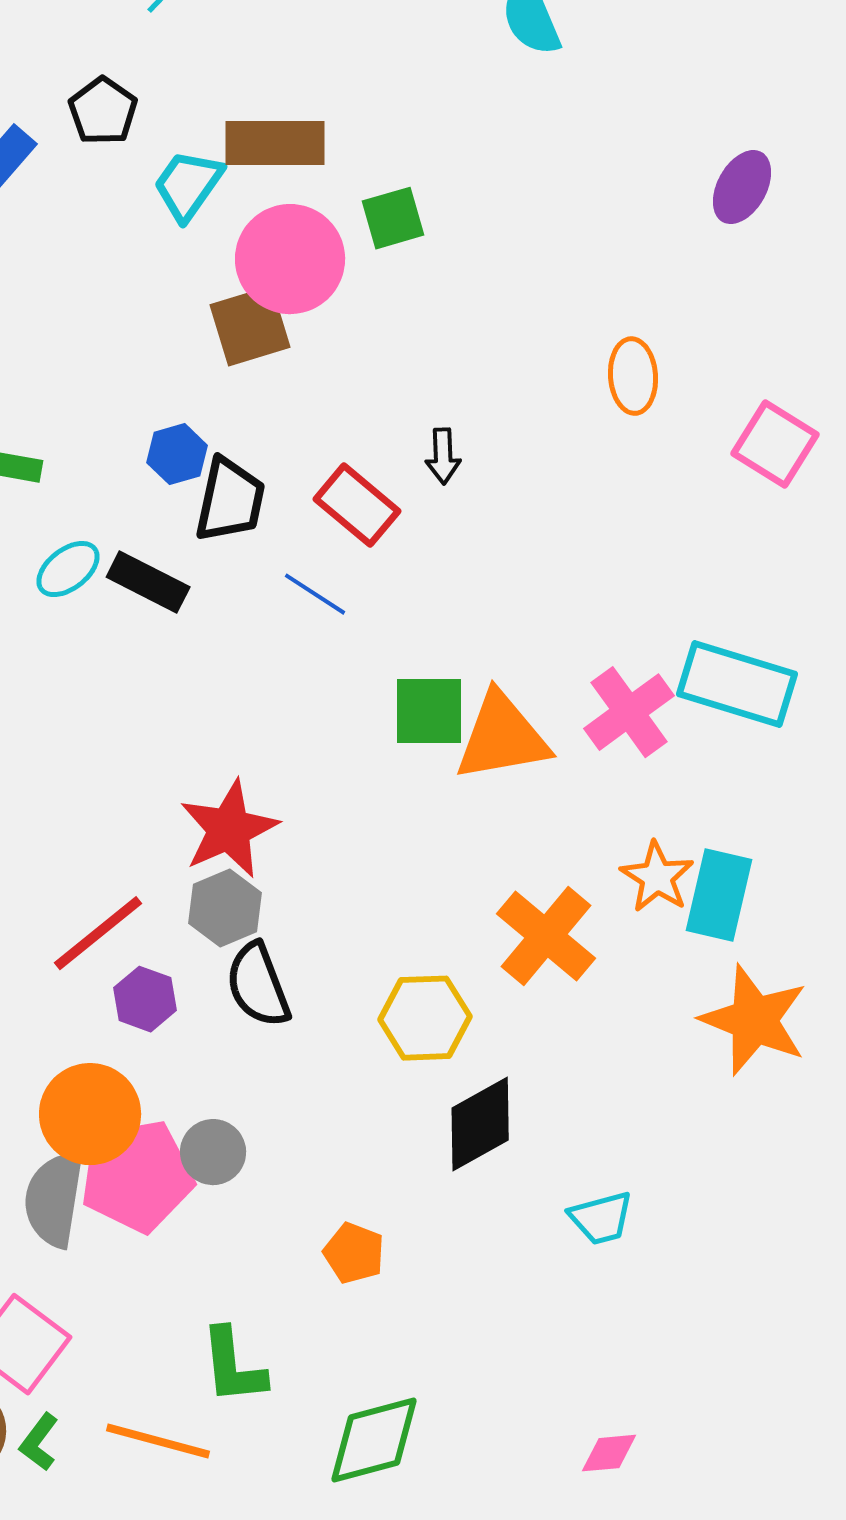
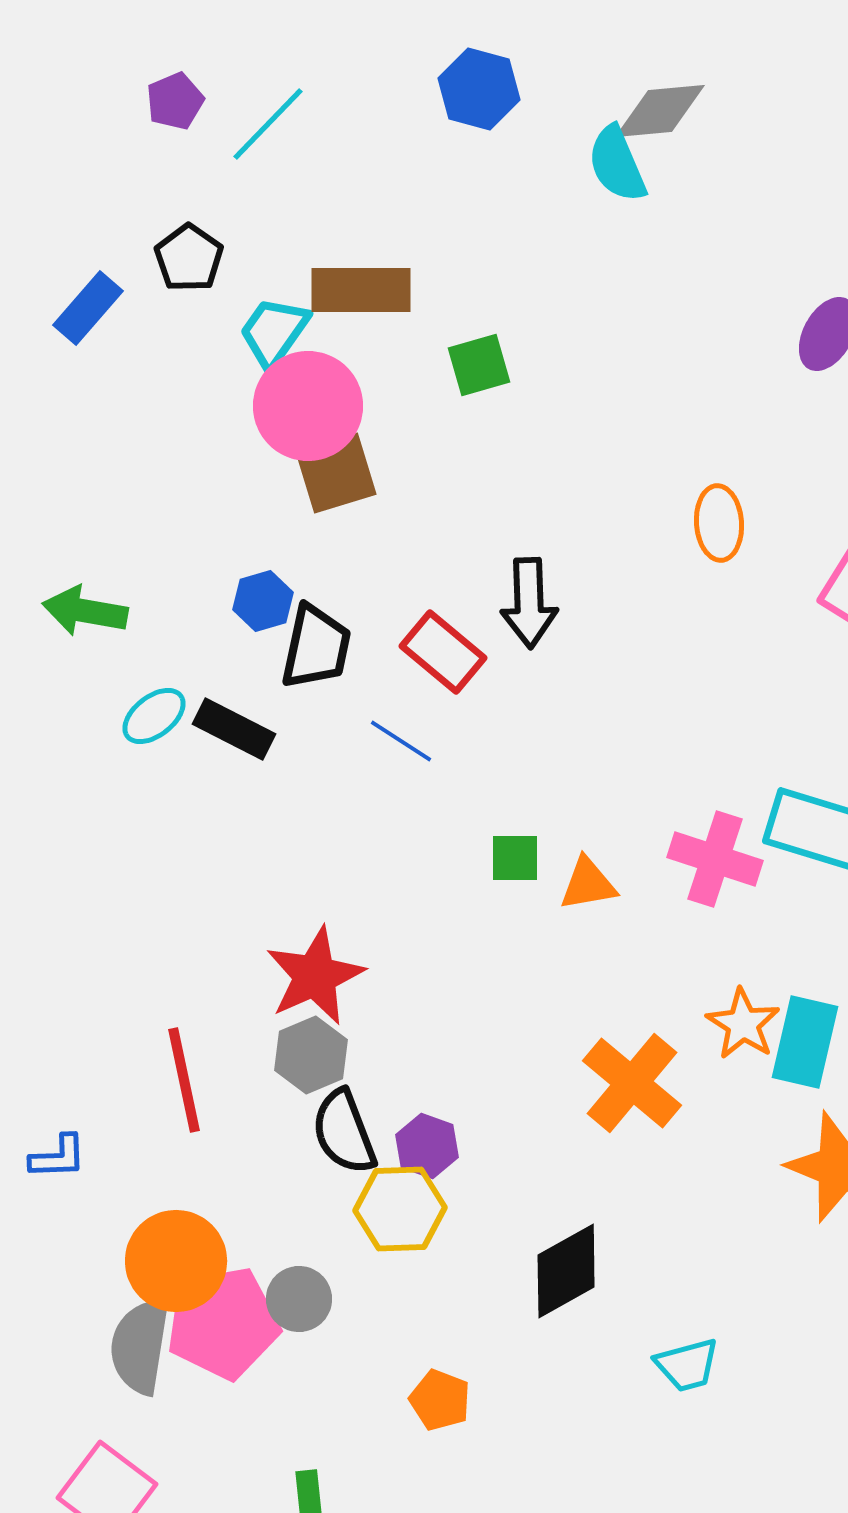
pink circle: (290, 259) -> (308, 406), moved
black arrow: (443, 456) -> (529, 603), size x1.6
green square: (429, 711) -> (515, 858), size x0.7
pink cross: (629, 712) -> (715, 859), turned -36
orange triangle: (502, 737) -> (588, 884), size x0.6
red line: (98, 933) -> (184, 1080), turned -63
purple hexagon: (145, 999) -> (427, 1146), moved
yellow hexagon: (425, 1018) -> (400, 1209), moved

